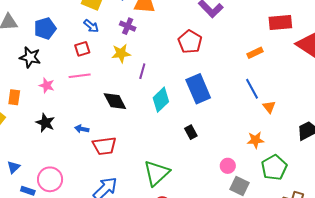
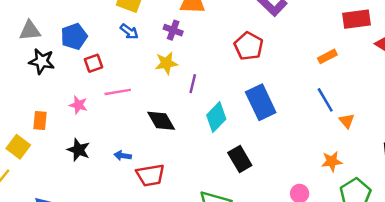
red square: (82, 49) -> (94, 63), moved
black star: (30, 57) -> (42, 61), moved
black rectangle: (191, 132) -> (240, 159), moved, size x1.5

